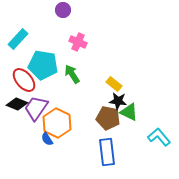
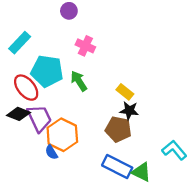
purple trapezoid: (36, 108) -> (39, 118), turned 120
green triangle: (129, 112) -> (141, 172), moved
blue rectangle: (107, 152) -> (117, 167), turned -56

